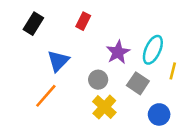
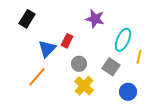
red rectangle: (83, 21) -> (67, 41), moved
purple star: (118, 52) -> (95, 19), moved, turned -30

